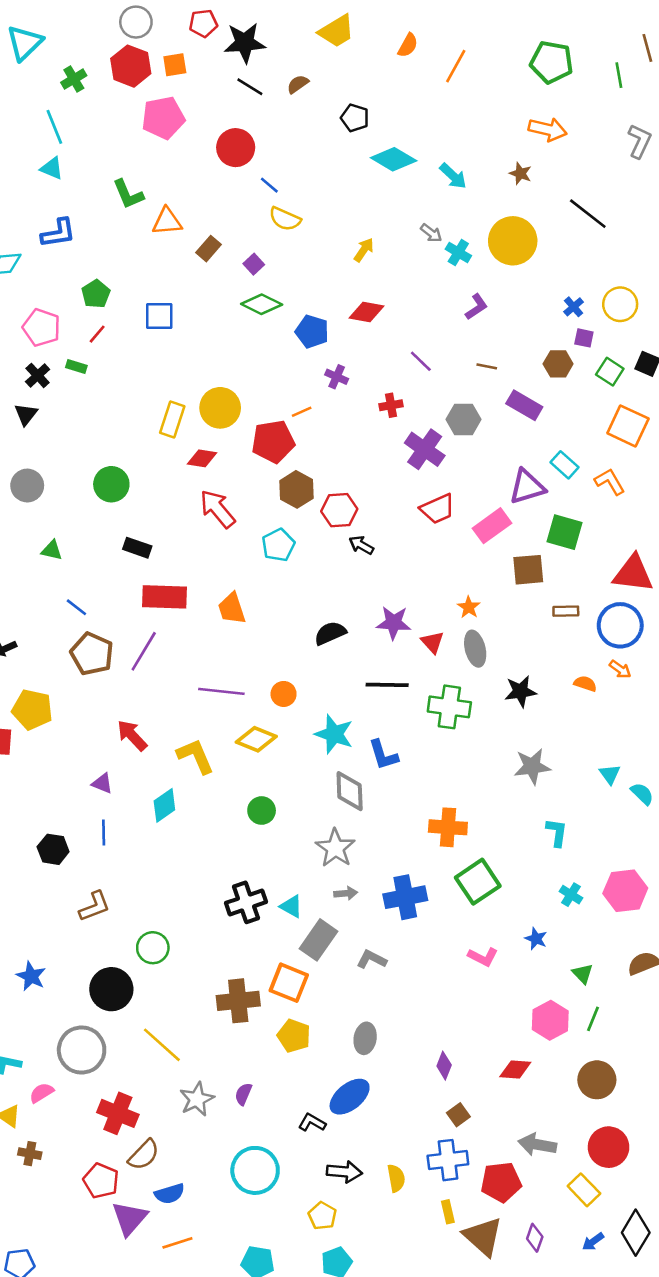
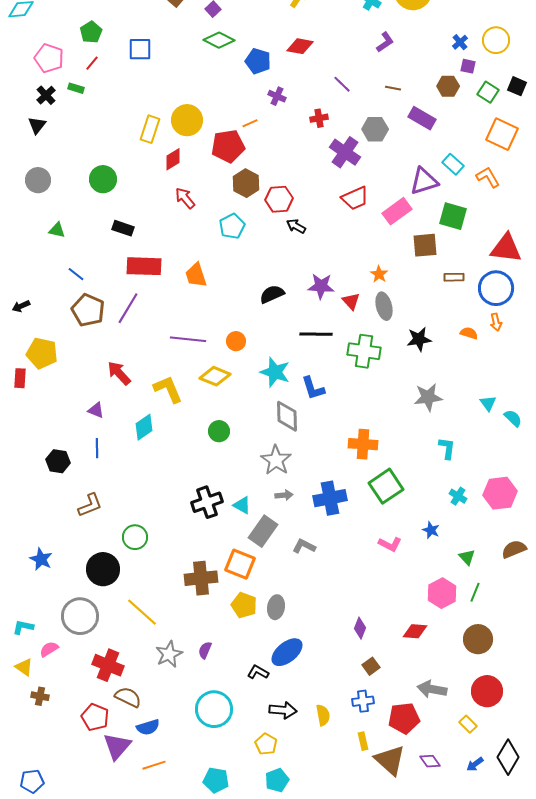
red diamond: (202, 458) -> (173, 159), turned -40
red arrow: (218, 509) -> (185, 198), size x0.7
orange arrow: (620, 669) -> (496, 322), turned 42
gray ellipse: (365, 1038) -> (276, 607), moved
brown semicircle: (144, 1155) -> (128, 697), turned -108
blue cross: (448, 1160) -> (363, 701), size x0.7
yellow rectangle: (584, 1190) -> (468, 724), size x0.7
purple diamond: (535, 1238) -> (430, 761), turned -55

